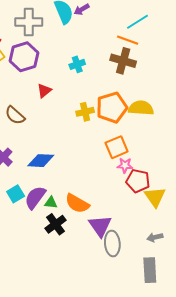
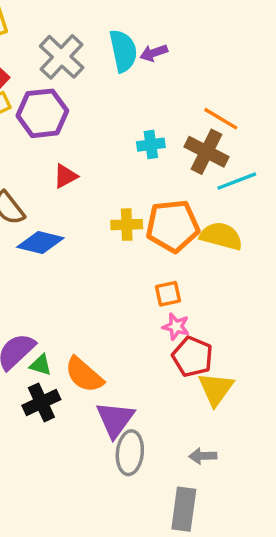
gray cross: (29, 22) -> (62, 57), turned 32
cyan line: (137, 22) -> (237, 181), moved
cyan cross: (77, 64) -> (151, 145), moved
orange square: (117, 147) -> (168, 294), size x0.7
blue diamond: (41, 161) -> (40, 242), moved

